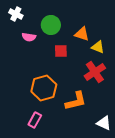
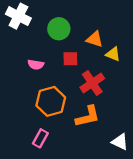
white cross: (16, 14) -> (18, 16), size x1.5
pink semicircle: (29, 37) -> (36, 65), moved
red cross: (95, 72) -> (92, 83), moved

